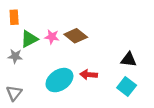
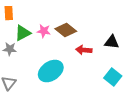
black triangle: (129, 59) -> (112, 42), moved
red arrow: (89, 75) -> (84, 50), moved

